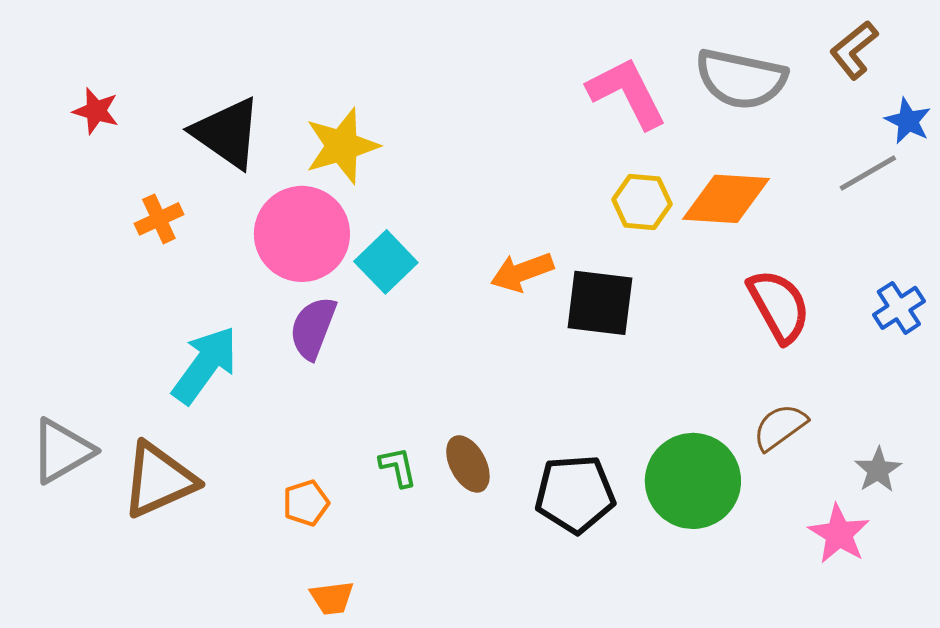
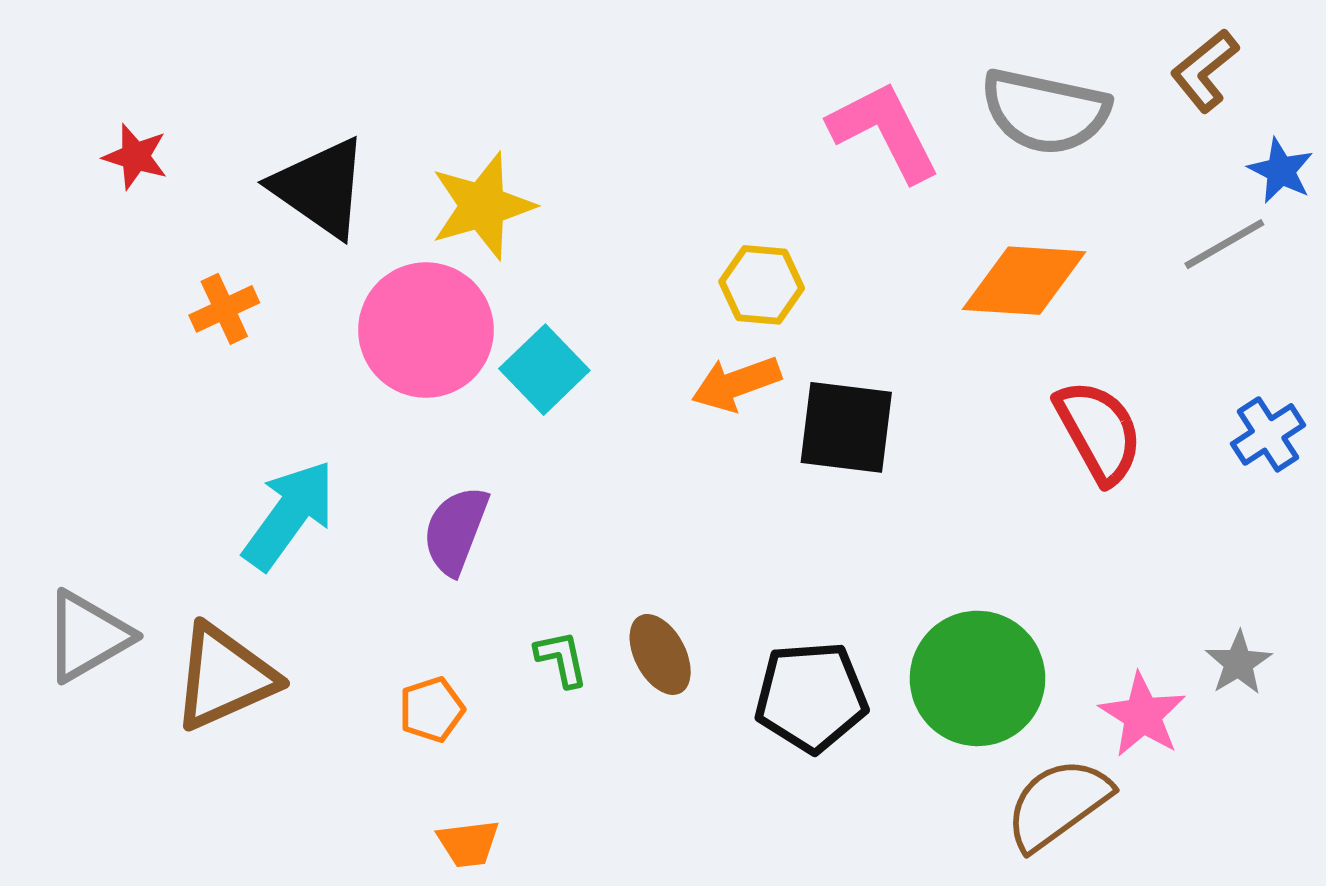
yellow hexagon: (642, 202) -> (762, 285), moved
purple semicircle: (313, 328) -> (456, 530), moved
brown semicircle: (780, 427) -> (1058, 804), moved, size x1.4
pink star: (839, 534) -> (1142, 715), moved

